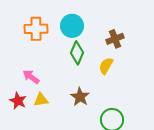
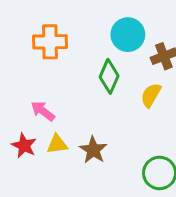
cyan circle: (72, 26) -> (128, 35), moved
brown star: (80, 97) -> (93, 150), moved

